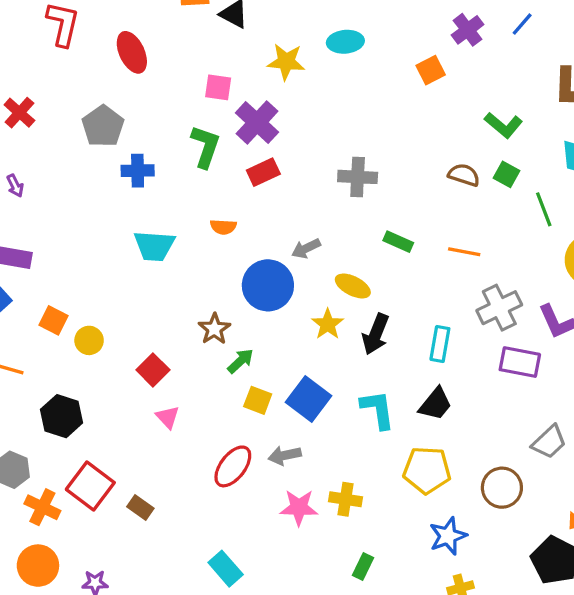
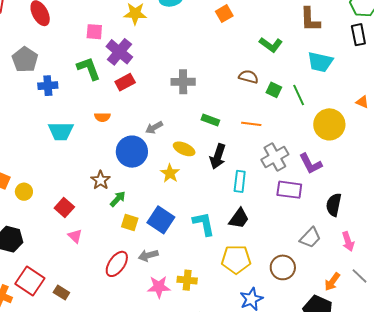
green L-shape: (205, 147) -> (89, 68), turned -36
green square: (507, 174) -> (274, 90), moved
black arrow: (376, 334) -> (218, 156), moved

